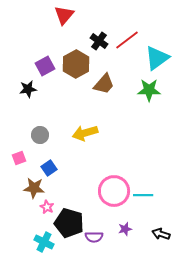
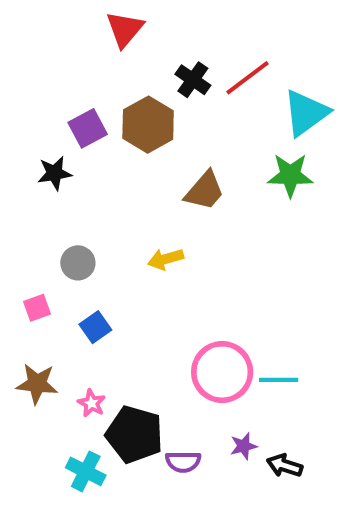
brown trapezoid: (104, 84) -> (205, 191), moved
yellow arrow: (85, 133) -> (166, 259), size x0.7
brown star: (34, 188) -> (37, 384), moved
black arrow: (161, 234) -> (284, 466), moved

